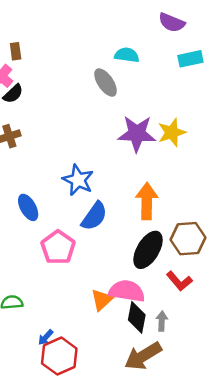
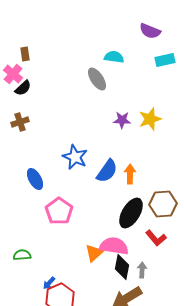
purple star: (137, 134) -> (122, 120), size x0.6
orange arrow: (147, 201) -> (130, 174), size x0.7
blue semicircle: (94, 216) -> (107, 171), moved

